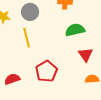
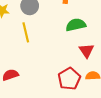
red pentagon: (46, 71) -> (69, 79), moved

